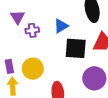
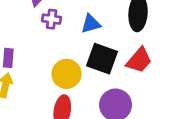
yellow circle: (33, 69) -> (67, 74), moved

